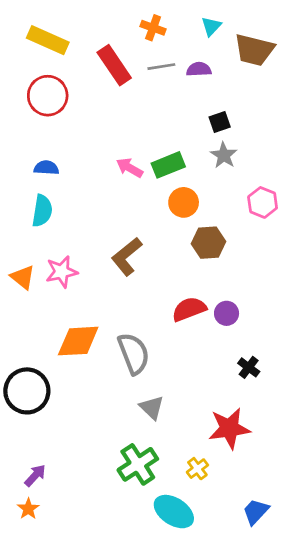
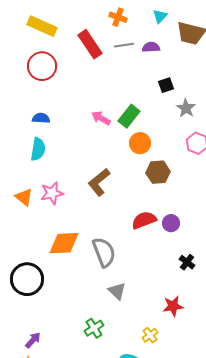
gray star: (224, 155) -> (186, 108), moved
green rectangle: (168, 165) -> (129, 116), turned -30
red star: (229, 428) -> (173, 306), size x0.7
green cross: (138, 464) -> (94, 328), moved, size x0.7

